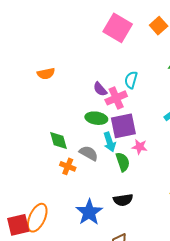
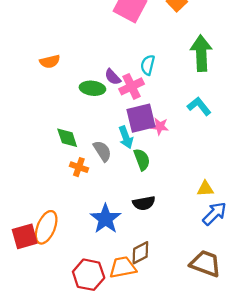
green ellipse: (96, 118) -> (92, 88), moved
pink star: (140, 147) -> (160, 126), moved
gray semicircle: (89, 153) -> (102, 151), turned 30

